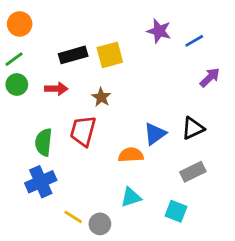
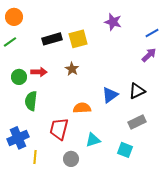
blue line: (194, 41) -> (152, 33), moved
green circle: (17, 85) -> (19, 77), moved
red arrow: (56, 89) -> (39, 72), moved
red trapezoid: (83, 131) -> (59, 129), moved
orange semicircle: (131, 155) -> (82, 108), moved
blue cross: (41, 182) -> (18, 138), moved
yellow line: (73, 217) -> (35, 157), moved, turned 64

